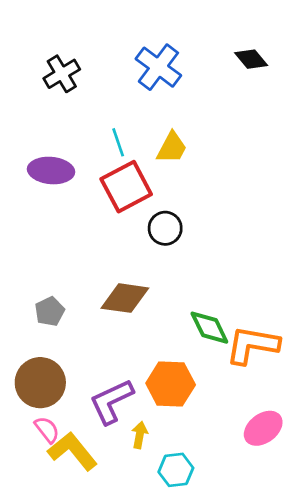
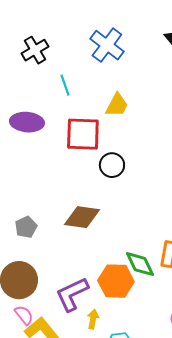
cyan line: (118, 142) -> (65, 85), moved
red square: (126, 187) -> (83, 134), turned 30
green diamond: (209, 328) -> (140, 264), moved

